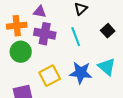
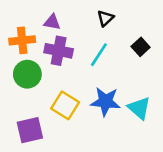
cyan line: (76, 37) -> (99, 55), turned 54
cyan triangle: (107, 67) -> (139, 108), moved
yellow square: (50, 76) -> (65, 105), turned -30

